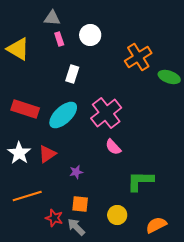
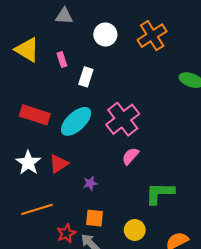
pink rectangle: (59, 39) -> (62, 59), moved
orange cross: (138, 57) -> (152, 36), moved
pink semicircle: (113, 147) -> (130, 156), turned 84
red star: (54, 218) -> (66, 233), turned 30

